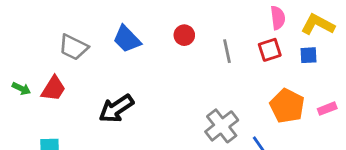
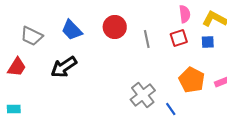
red circle: (184, 35) -> (115, 27), size x1.5
black arrow: (116, 109) -> (64, 67), moved

